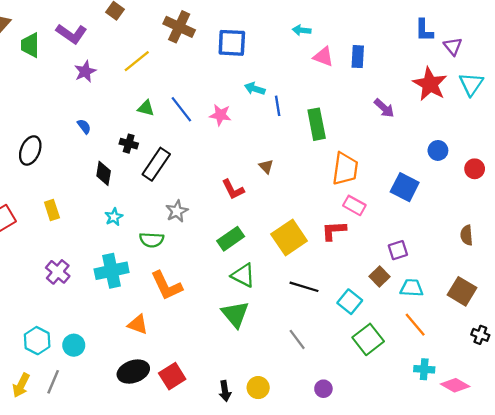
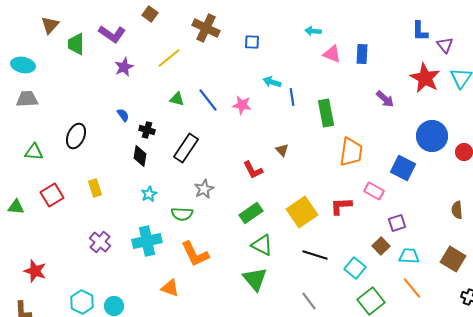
blue square: (232, 43) -> (252, 42), size x0.6
black cross: (129, 144) -> (147, 130), moved
blue circle: (438, 150) -> (432, 136), size x1.8
pink rectangle: (354, 205) -> (374, 191), moved

